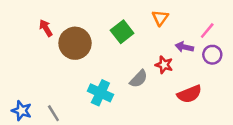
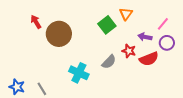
green square: (122, 32) -> (107, 25), moved
red semicircle: (189, 94) -> (149, 59), moved

